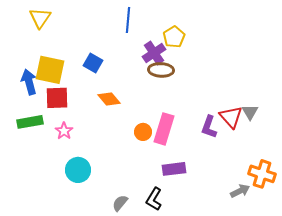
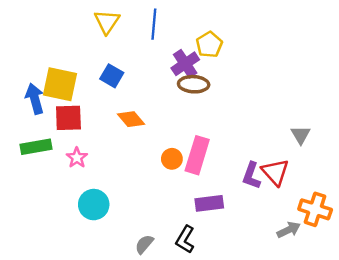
yellow triangle: (40, 18) -> (107, 22), moved
red triangle: (231, 117) -> (275, 172), moved
purple L-shape: (209, 127) -> (251, 176), moved

